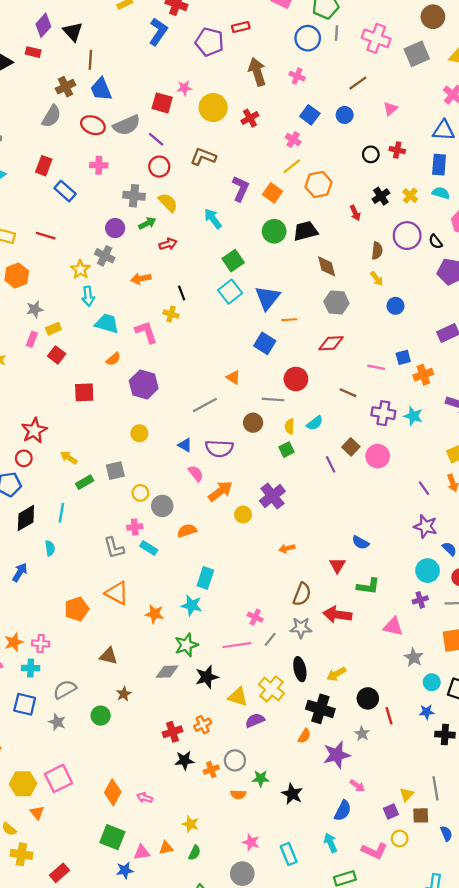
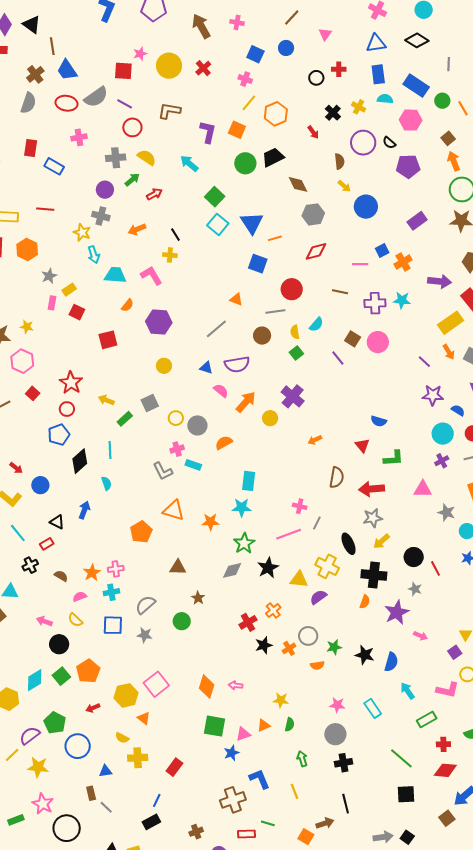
blue circle: (395, 306) -> (366, 207), size x1.5
gray star: (301, 628) -> (373, 518), moved
blue semicircle: (343, 811) -> (391, 662), moved

